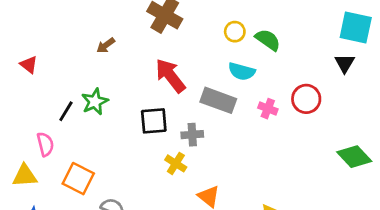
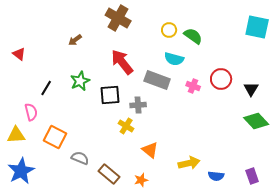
black triangle: (345, 63) -> (251, 89), moved
green star: (95, 102) -> (80, 81), moved

